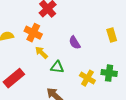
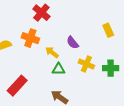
yellow arrow: (41, 53) -> (52, 52), moved
yellow cross: (87, 78) -> (86, 64), moved

